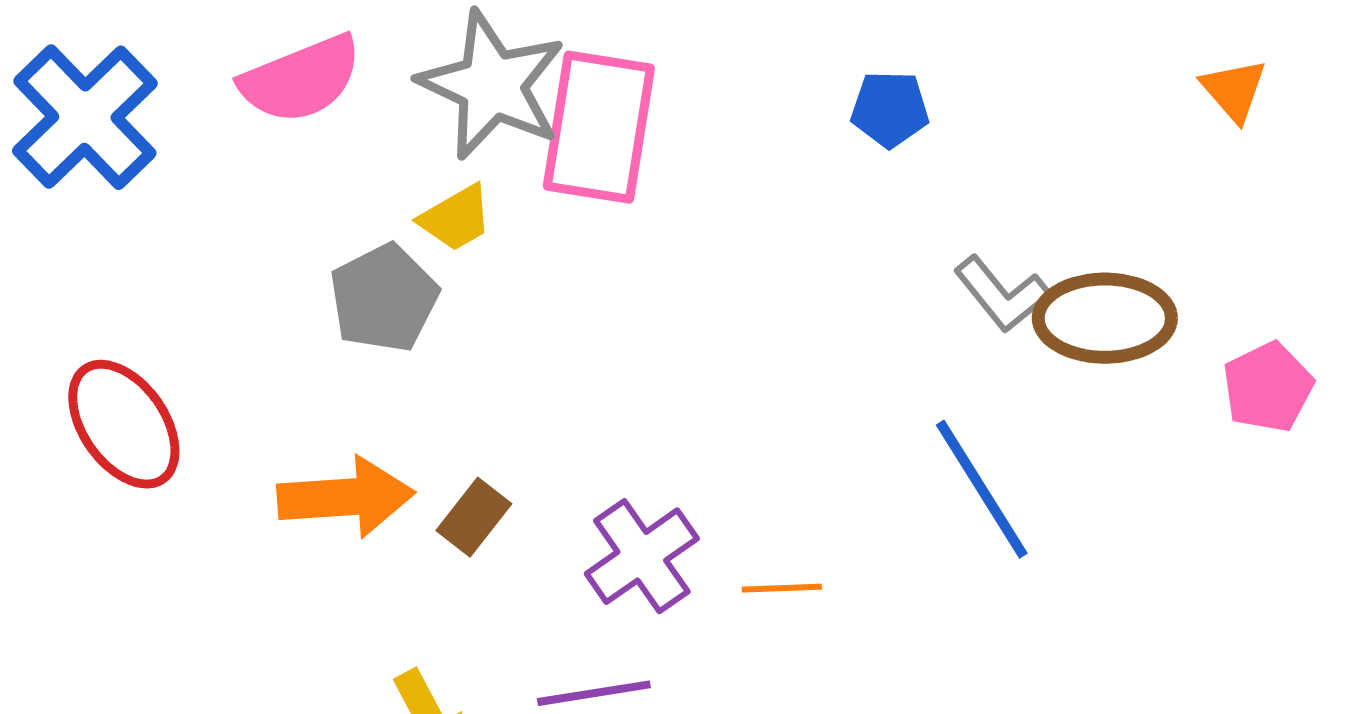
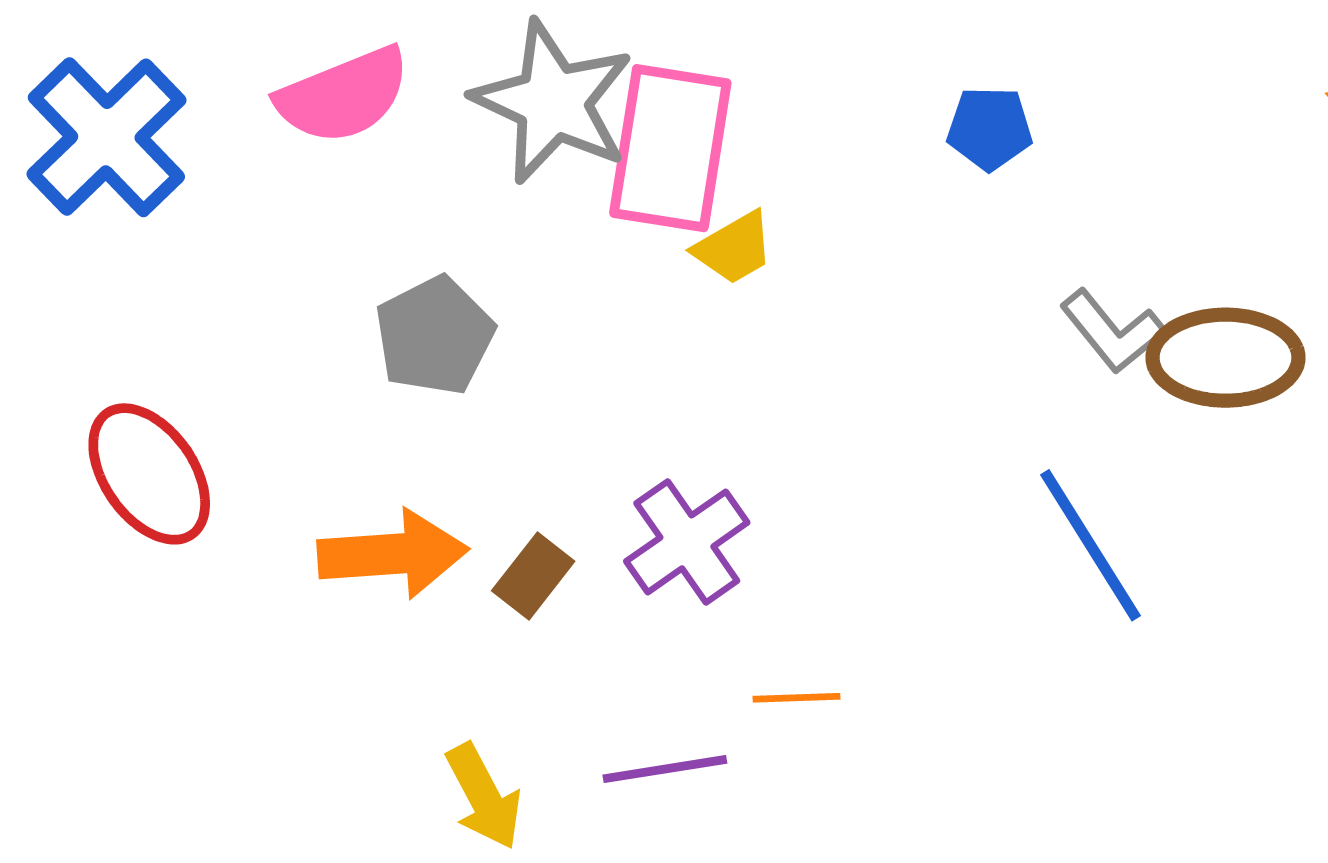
yellow trapezoid: (456, 218) -> (734, 248), moved
purple cross: (642, 556) -> (687, 542), moved
orange line: (782, 588) -> (796, 698), moved

